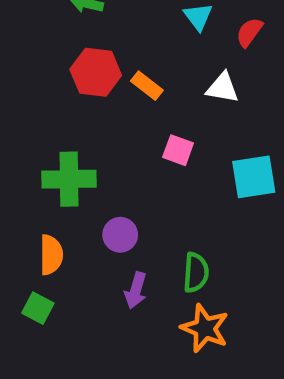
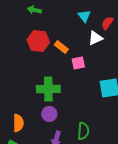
white triangle: (223, 88) -> (95, 38), moved, turned -35
pink square: (178, 150) -> (78, 63), moved, turned -32
green cross: (69, 179) -> (48, 89), moved

